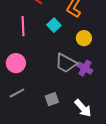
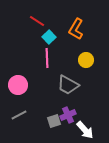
cyan square: (54, 25) -> (49, 37), moved
pink line: (23, 26) -> (47, 58), moved
purple cross: (85, 68) -> (68, 115), moved, turned 35

